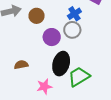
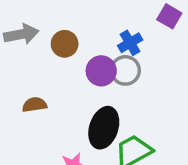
purple circle: (52, 37) -> (101, 71), moved
brown semicircle: (21, 65) -> (34, 105), moved

